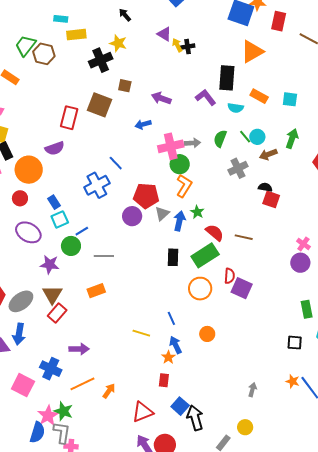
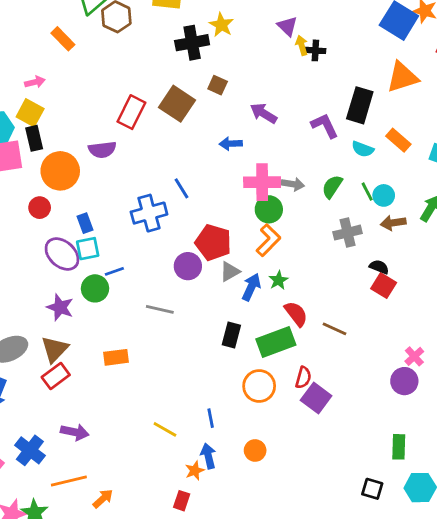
purple ellipse: (28, 232) -> (62, 254), moved
gray line: (104, 256) -> (160, 309), moved

